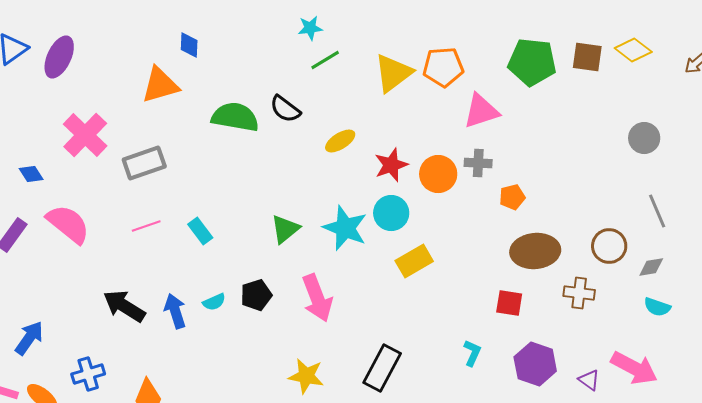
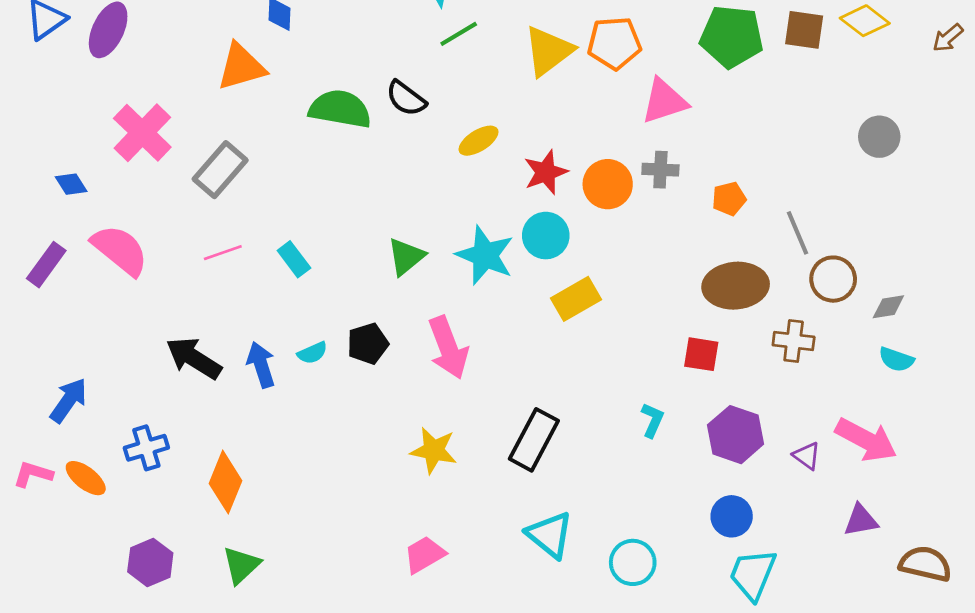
gray rectangle: (144, 163) -> (220, 170), turned -30
orange pentagon: (512, 197) -> (729, 199), moved
gray line: (657, 211) -> (798, 233), moved

